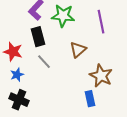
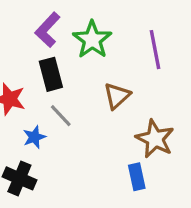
green star: (63, 16) -> (92, 40), turned 30
blue star: (17, 75) -> (34, 137), moved

